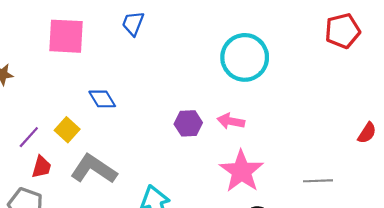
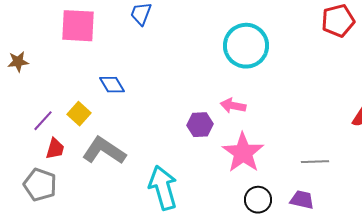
purple hexagon: (188, 123) -> (200, 125), moved

